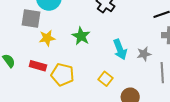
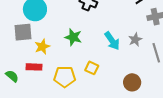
red rectangle: (38, 66) -> (34, 67), moved
yellow square: (106, 79) -> (92, 68), moved

